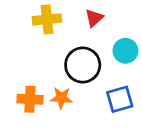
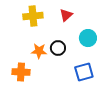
black circle: (83, 65) -> (58, 48), size x0.6
orange star: (61, 98) -> (39, 51), moved

